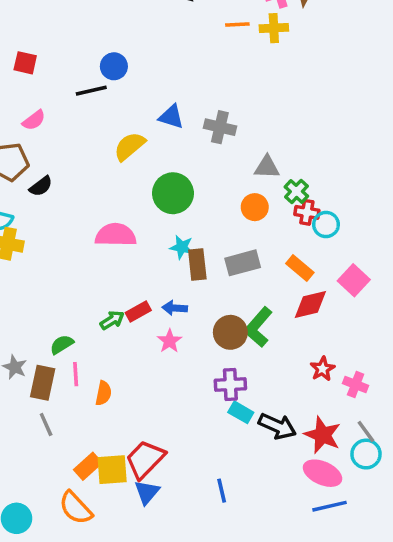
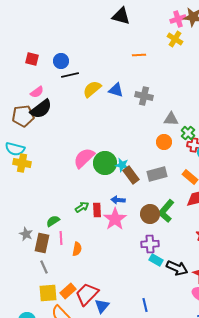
orange line: (237, 25) -> (139, 55), moved
yellow cross: (274, 28) -> (175, 39), turned 35
blue circle: (114, 66) -> (61, 61), moved
yellow semicircle: (130, 146) -> (92, 89), moved
black semicircle: (41, 186) -> (41, 109), moved, size x1.6
green circle: (173, 193) -> (105, 163), moved
pink semicircle: (116, 235) -> (84, 158), turned -45
brown rectangle: (197, 265) -> (131, 175), turned -30
red rectangle: (138, 311) -> (97, 210), moved, turned -64
pink star: (170, 341) -> (115, 219), size x1.6
red trapezoid: (145, 459) -> (87, 294), moved
yellow square: (112, 470) -> (48, 293), moved

